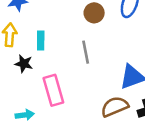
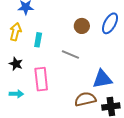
gray line: (86, 52) -> (70, 54), turned -66
black star: (24, 64) -> (16, 64), moved

